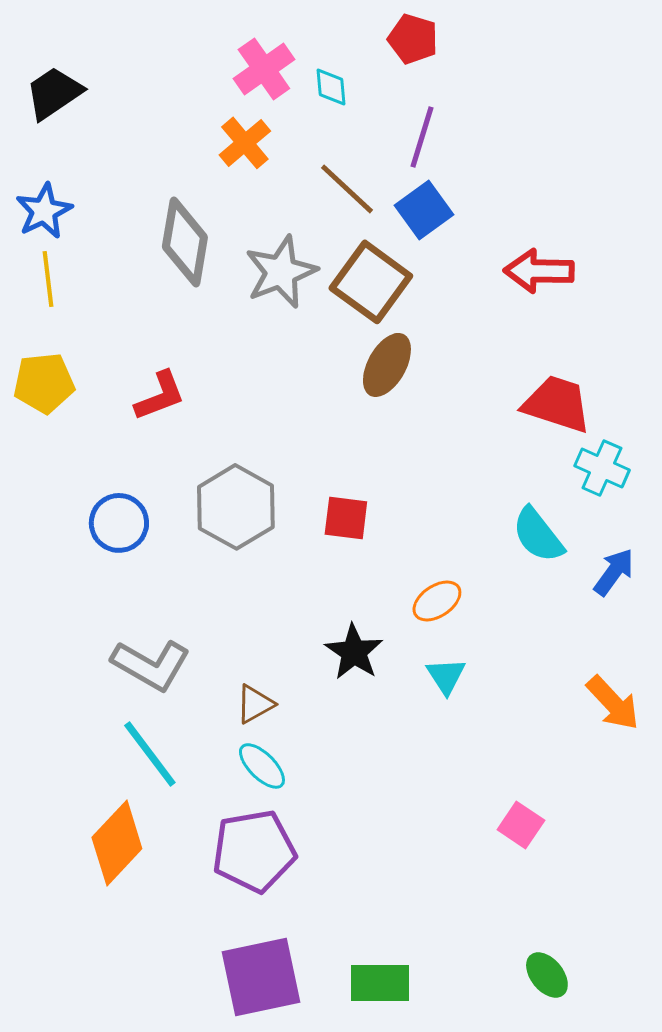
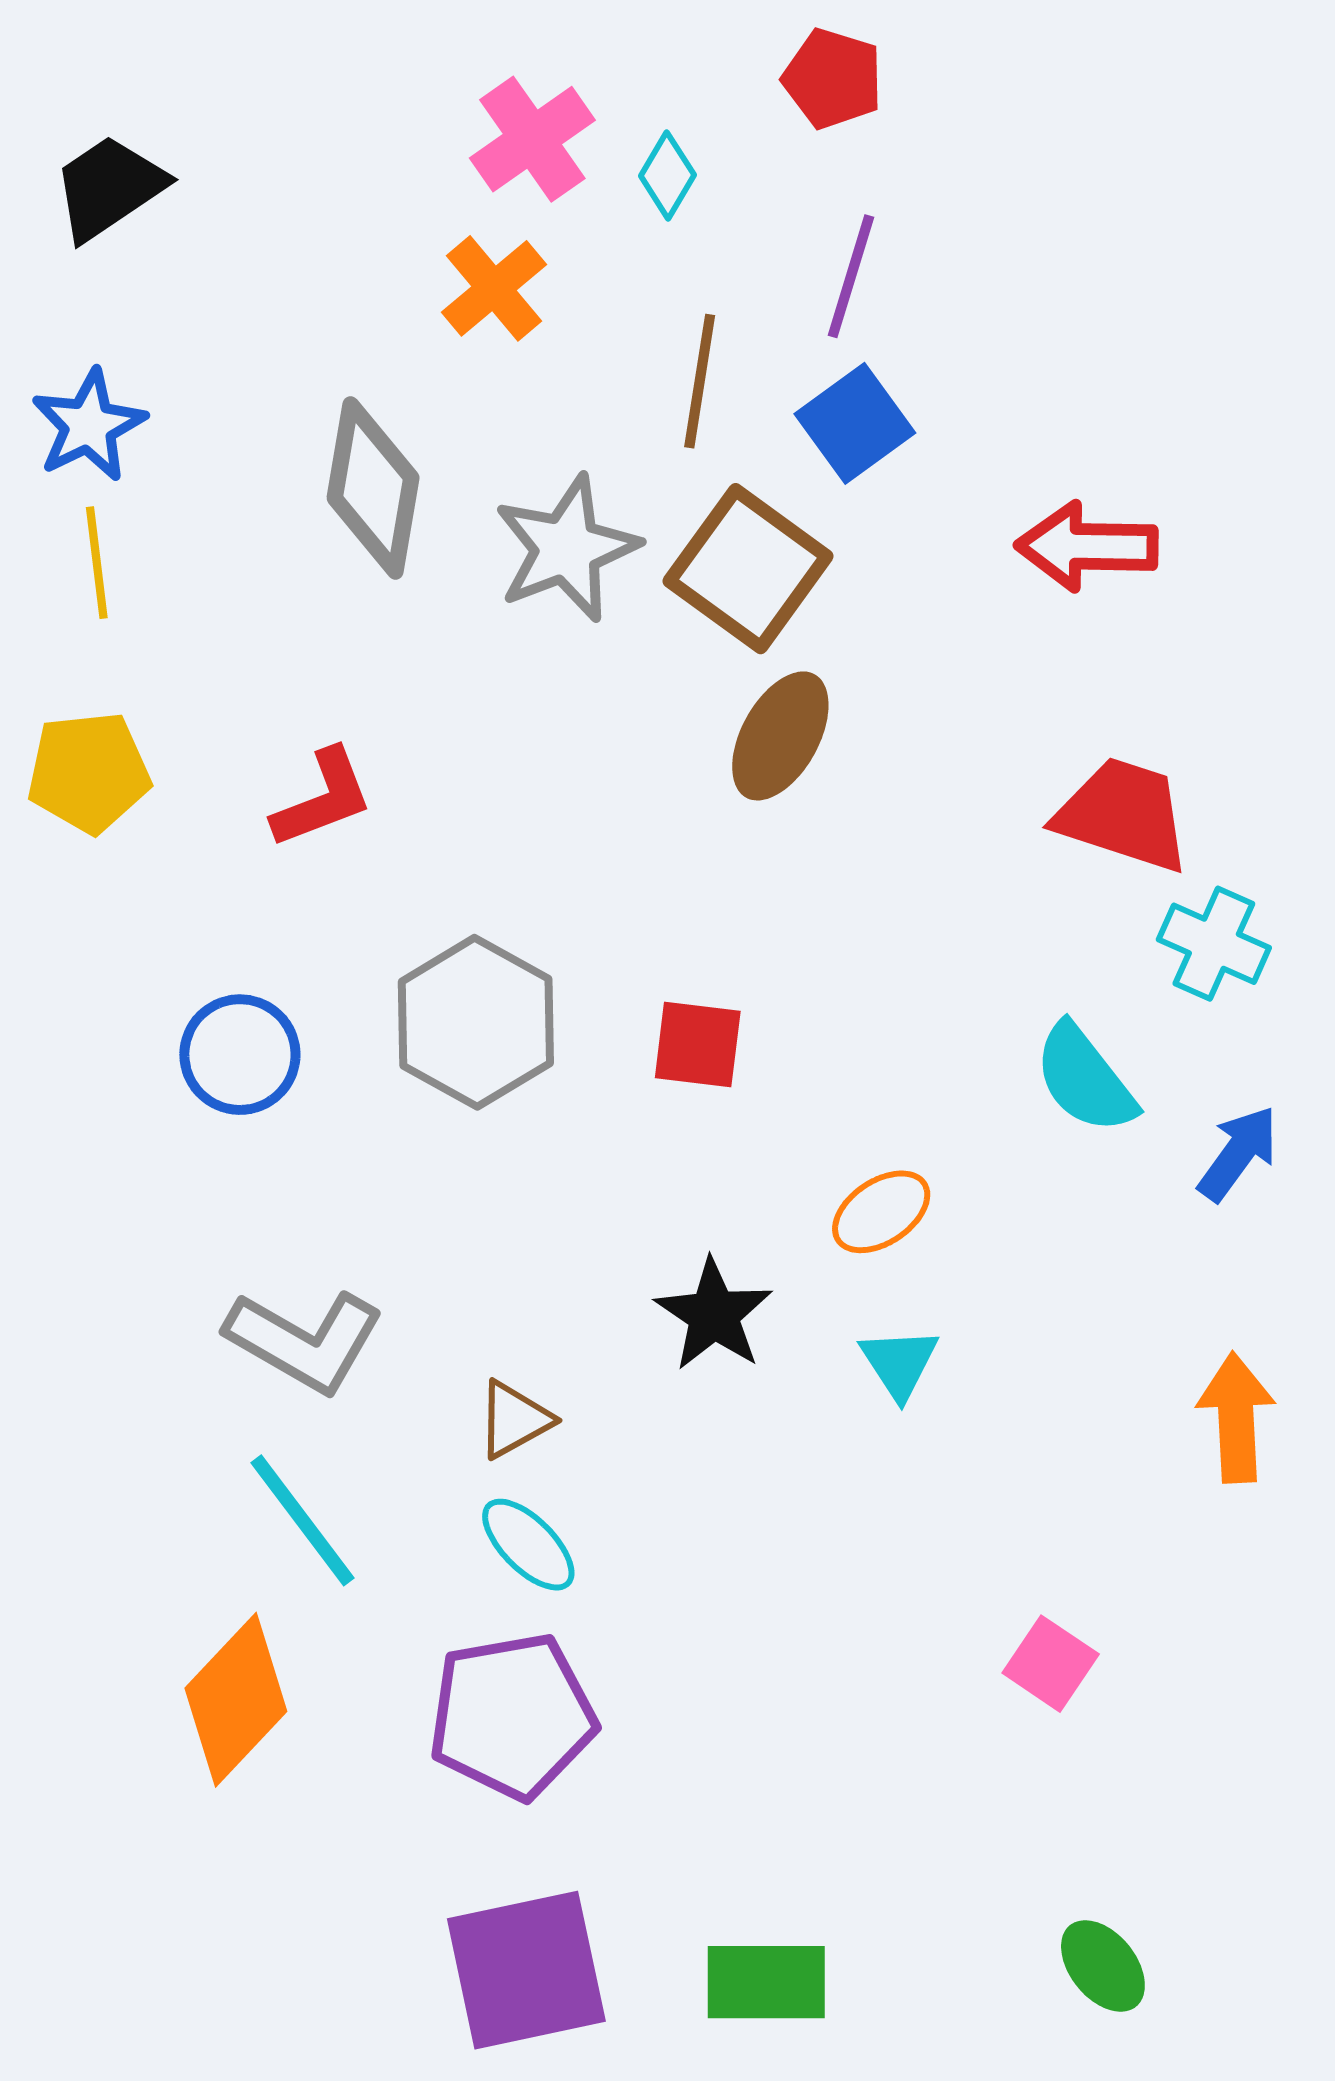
cyan diamond: (331, 87) -> (667, 175), turned 36
brown line: (347, 189) -> (700, 381), turned 56
orange arrow: (613, 703) -> (1236, 1418), turned -140

